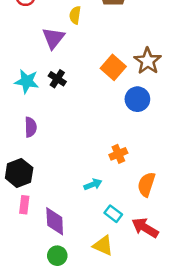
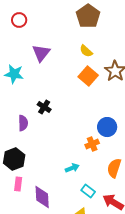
yellow semicircle: (75, 15) -> (86, 51), moved, turned -56
black cross: (57, 79) -> (44, 107), moved
cyan star: (27, 81) -> (14, 74), moved
blue circle: (137, 99) -> (107, 127), moved

